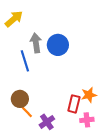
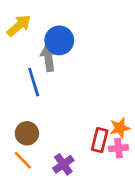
blue circle: (58, 45) -> (59, 40), moved
orange line: (26, 111) -> (23, 160), moved
pink cross: (87, 120) -> (119, 148), moved

